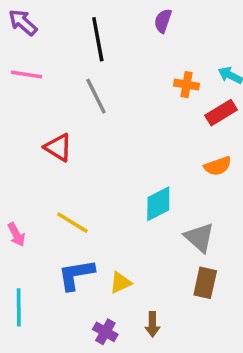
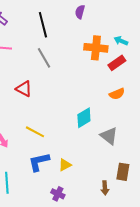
orange cross: (187, 85) -> (96, 48), size x1.6
brown rectangle: (205, 283) -> (123, 172), moved
brown arrow: (152, 324) -> (105, 188), moved

